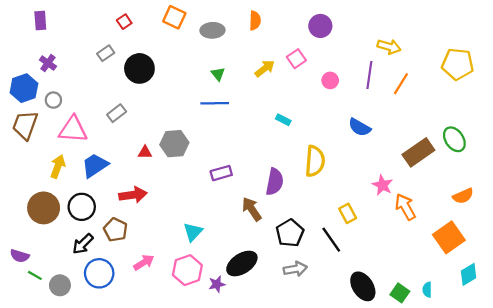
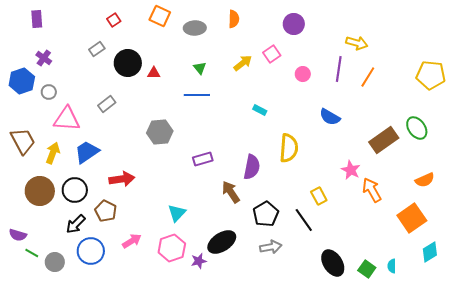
yellow pentagon: (458, 64) -> (431, 75), moved
brown trapezoid: (25, 125) -> (23, 141), moved, turned 132
red triangle: (145, 152) -> (154, 73), moved

